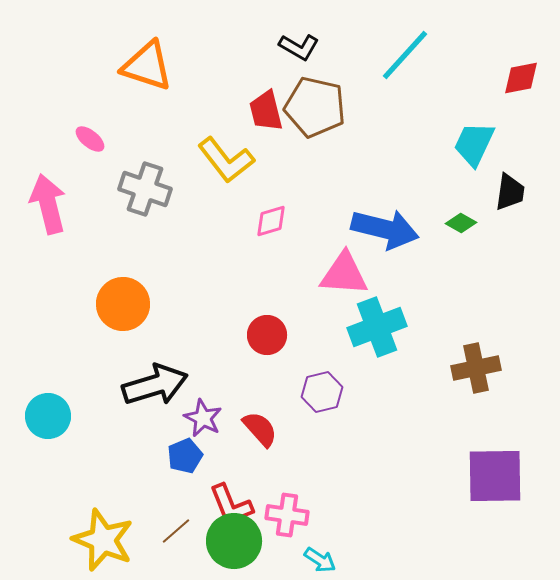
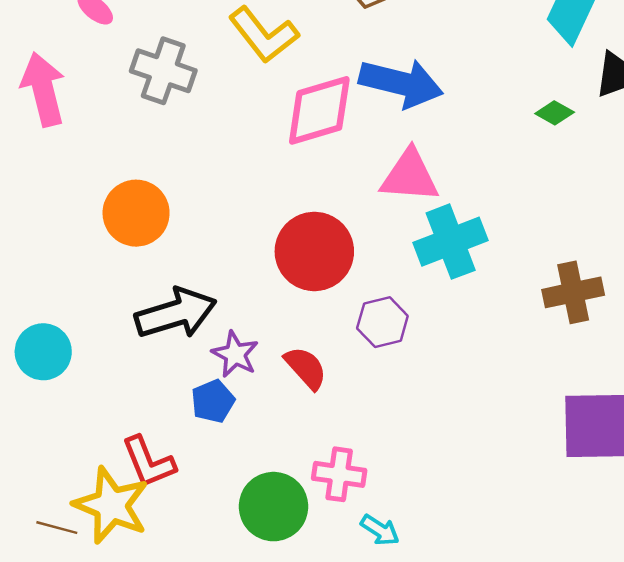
pink diamond: (271, 221) -> (319, 110), size x1.8
blue arrow: (385, 229) -> (401, 83), moved
red circle: (267, 335) -> (314, 251), size x1.6
red L-shape: (231, 505) -> (148, 462), moved
brown line: (176, 531) -> (57, 528), moved, turned 56

